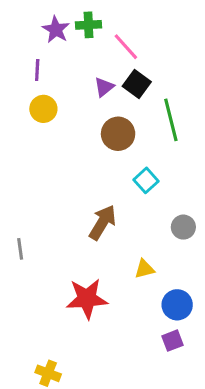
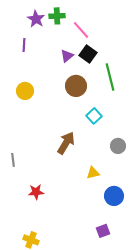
yellow circle: (43, 109) -> (25, 91), moved
red star: (87, 299) -> (36, 192), moved, size x0.6
purple square: (172, 341) -> (103, 231), moved

